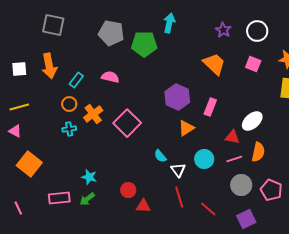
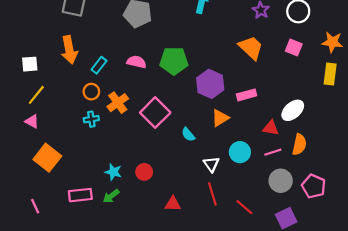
green pentagon: (144, 44) -> (174, 61), moved
white square: (19, 69) -> (30, 64), moved
yellow line: (19, 107) -> (36, 95), turned -36
pink rectangle: (210, 107) -> (247, 95), turned 54
cyan semicircle: (160, 156) -> (188, 135), moved
red circle: (128, 190) -> (144, 172), moved

